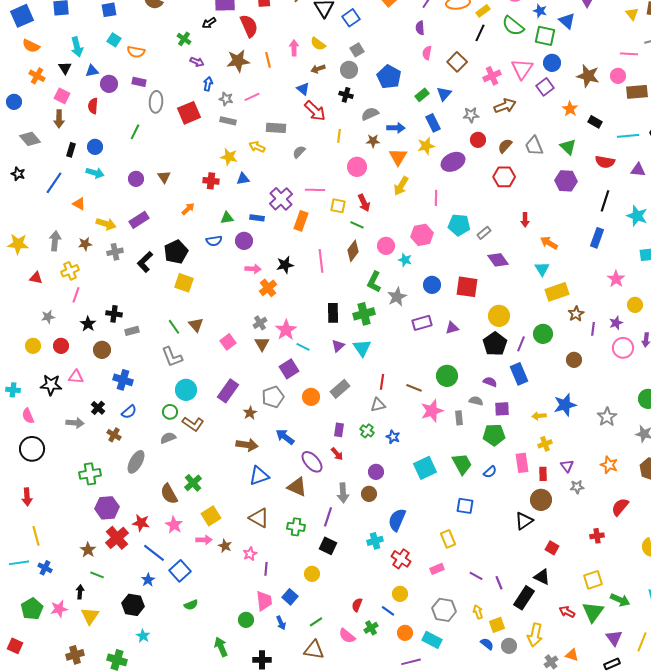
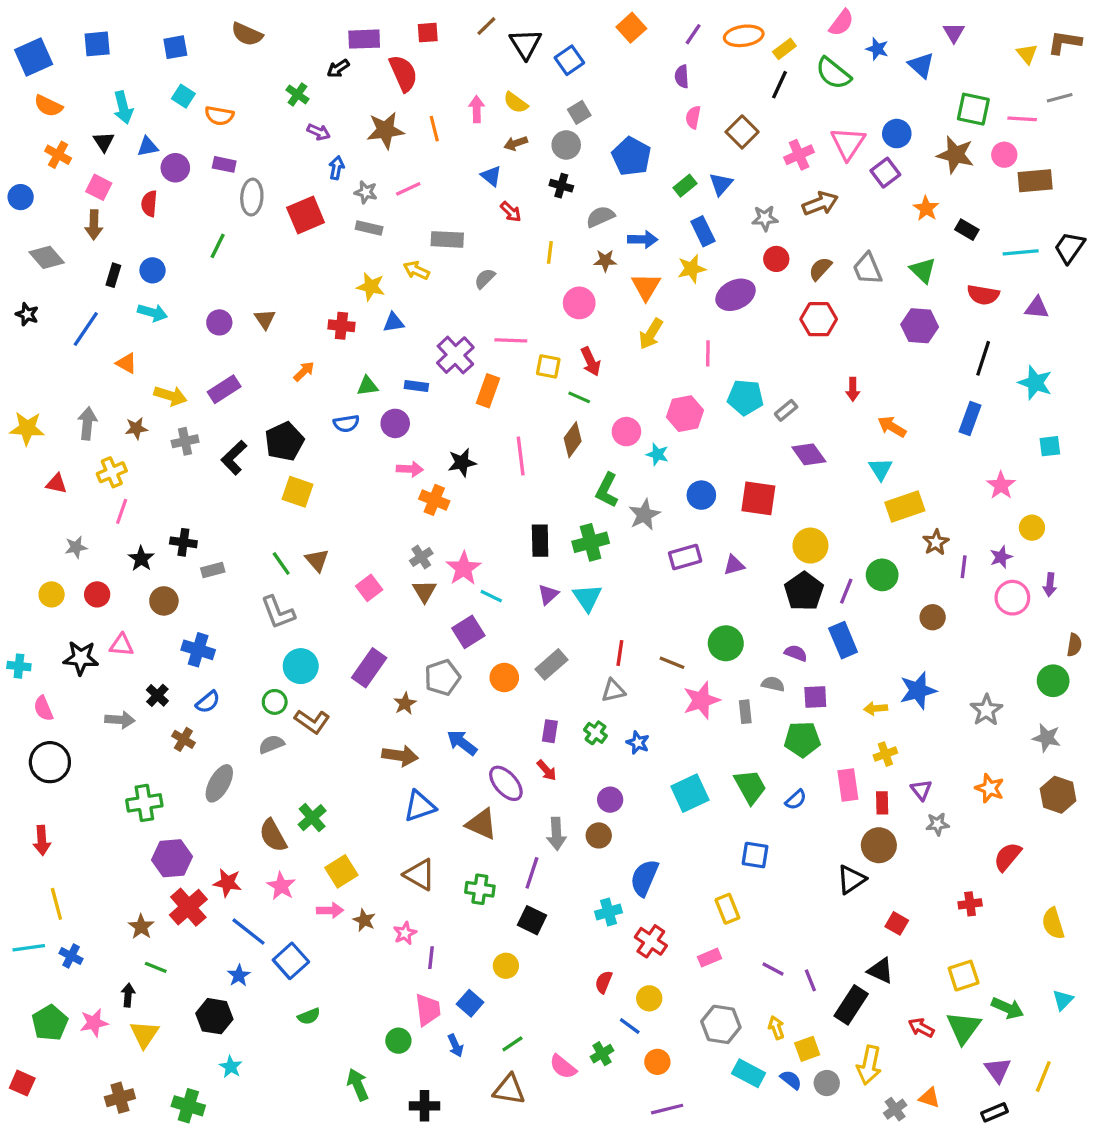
green square: (545, 36) -> (973, 109), moved
red arrow: (315, 111) -> (511, 212), size x0.6
orange cross: (268, 288) -> (434, 500), turned -30
red semicircle: (357, 605) -> (604, 982), moved
cyan rectangle: (432, 640) -> (749, 1073), moved

